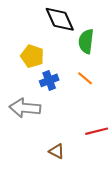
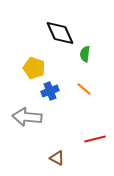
green semicircle: (86, 41) -> (85, 54), size x0.7

